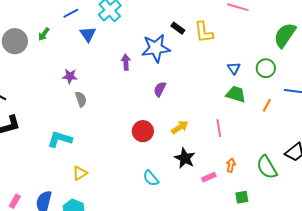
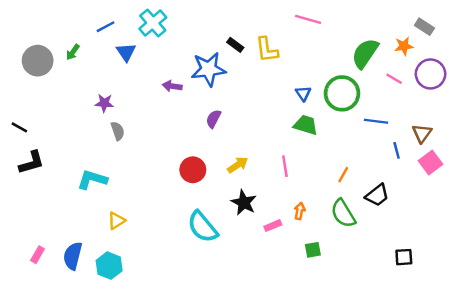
purple arrow: (126, 62) -> (172, 86), turned -77
green circle: (266, 68) -> (342, 93), size x1.5
orange line: (267, 105) -> (343, 175), moved
cyan semicircle: (151, 178) -> (203, 227), size x1.6

